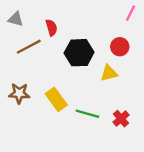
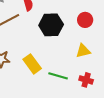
yellow triangle: (109, 73) -> (83, 51), moved
red cross: (121, 119) -> (86, 80), turned -32

